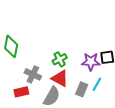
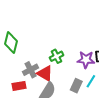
gray cross: (33, 74) -> (31, 70), turned 35
red triangle: (60, 78) -> (45, 73), moved

